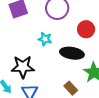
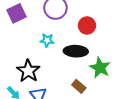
black star: (23, 67) -> (28, 71), turned -30

